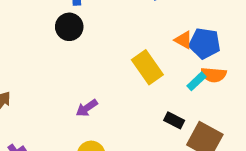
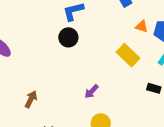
orange triangle: (184, 40) -> (142, 26), moved

